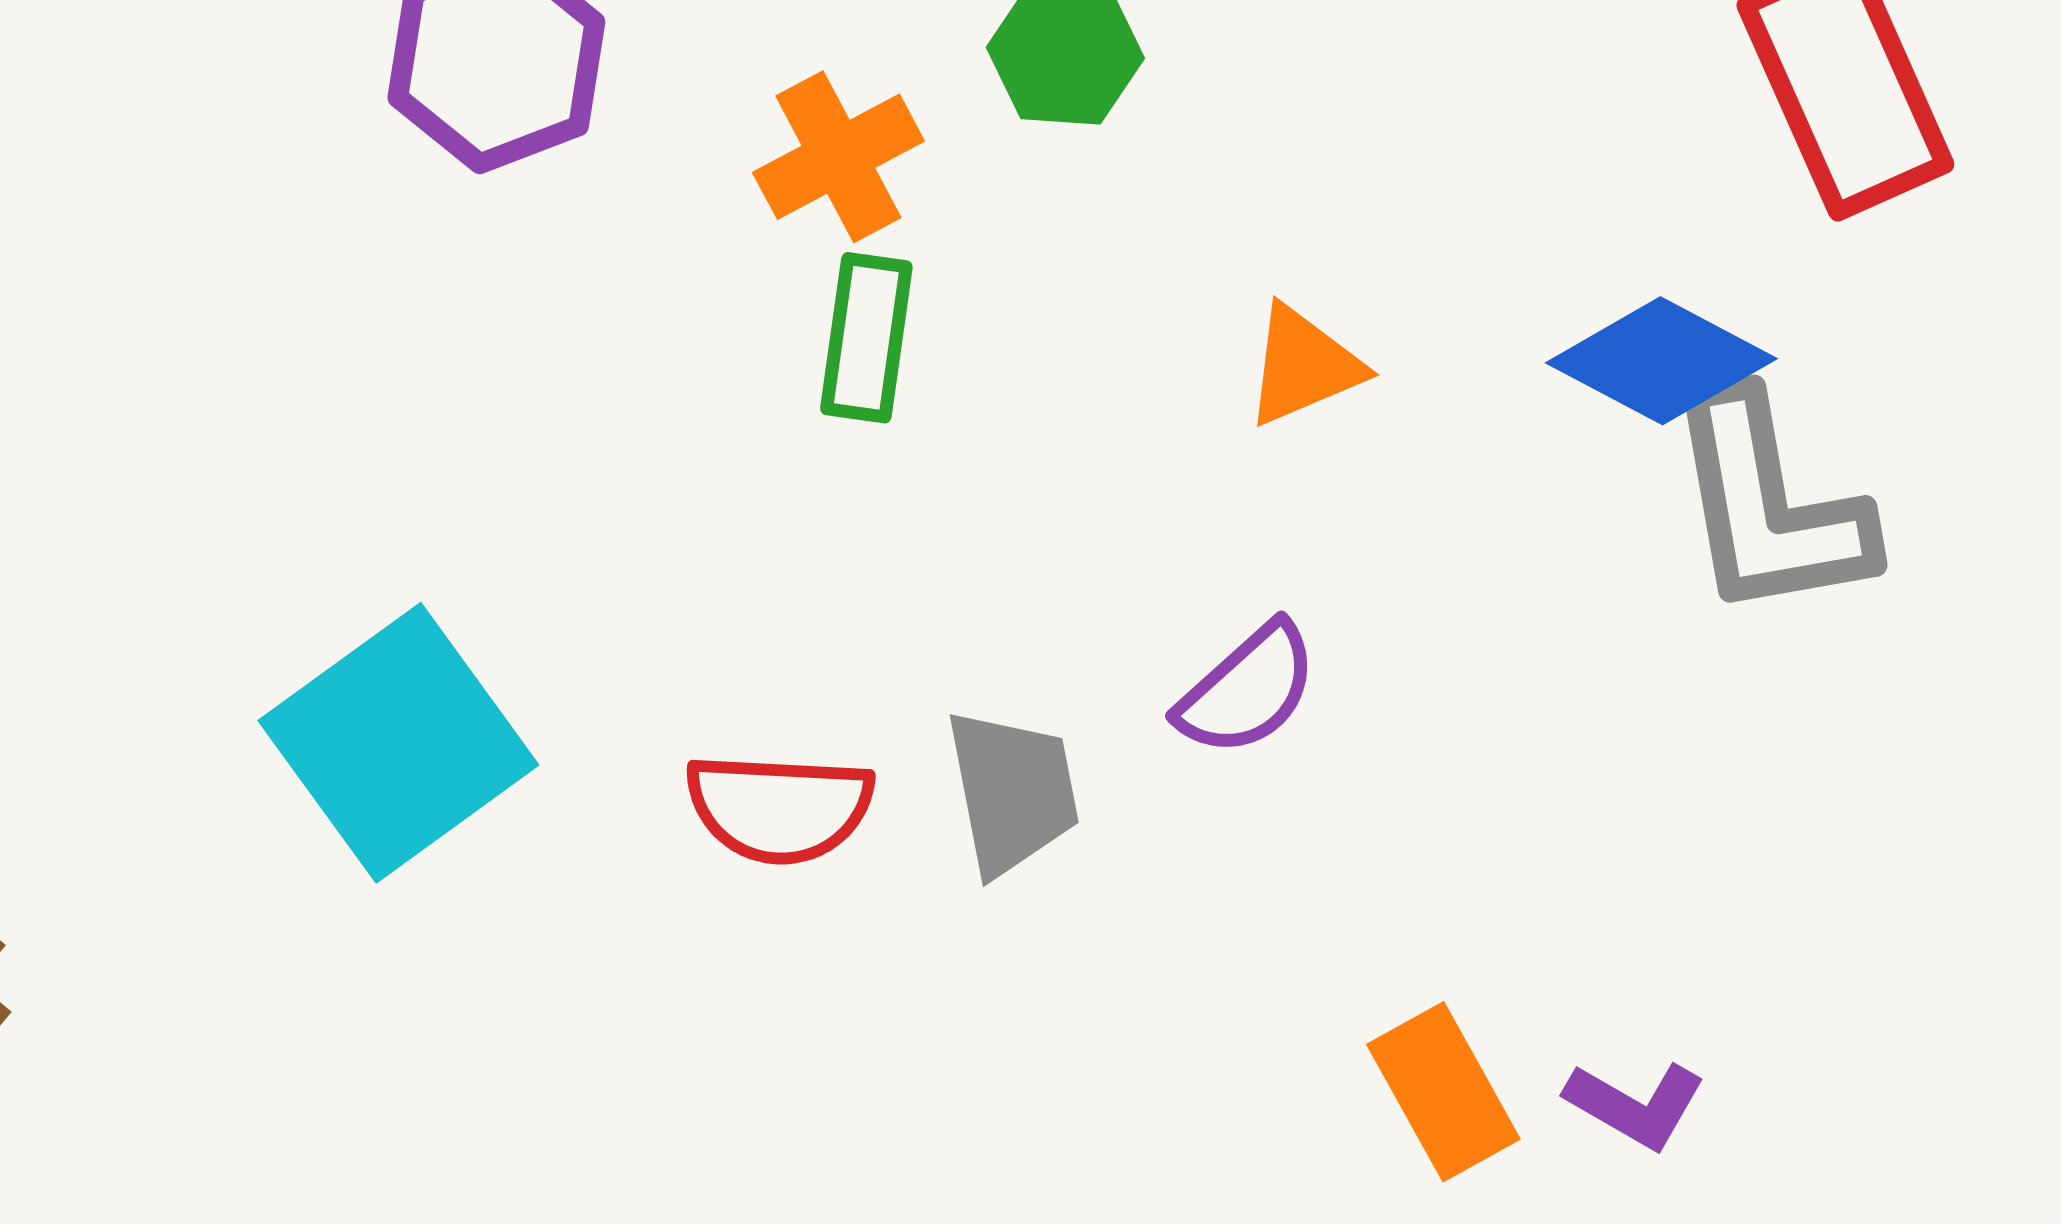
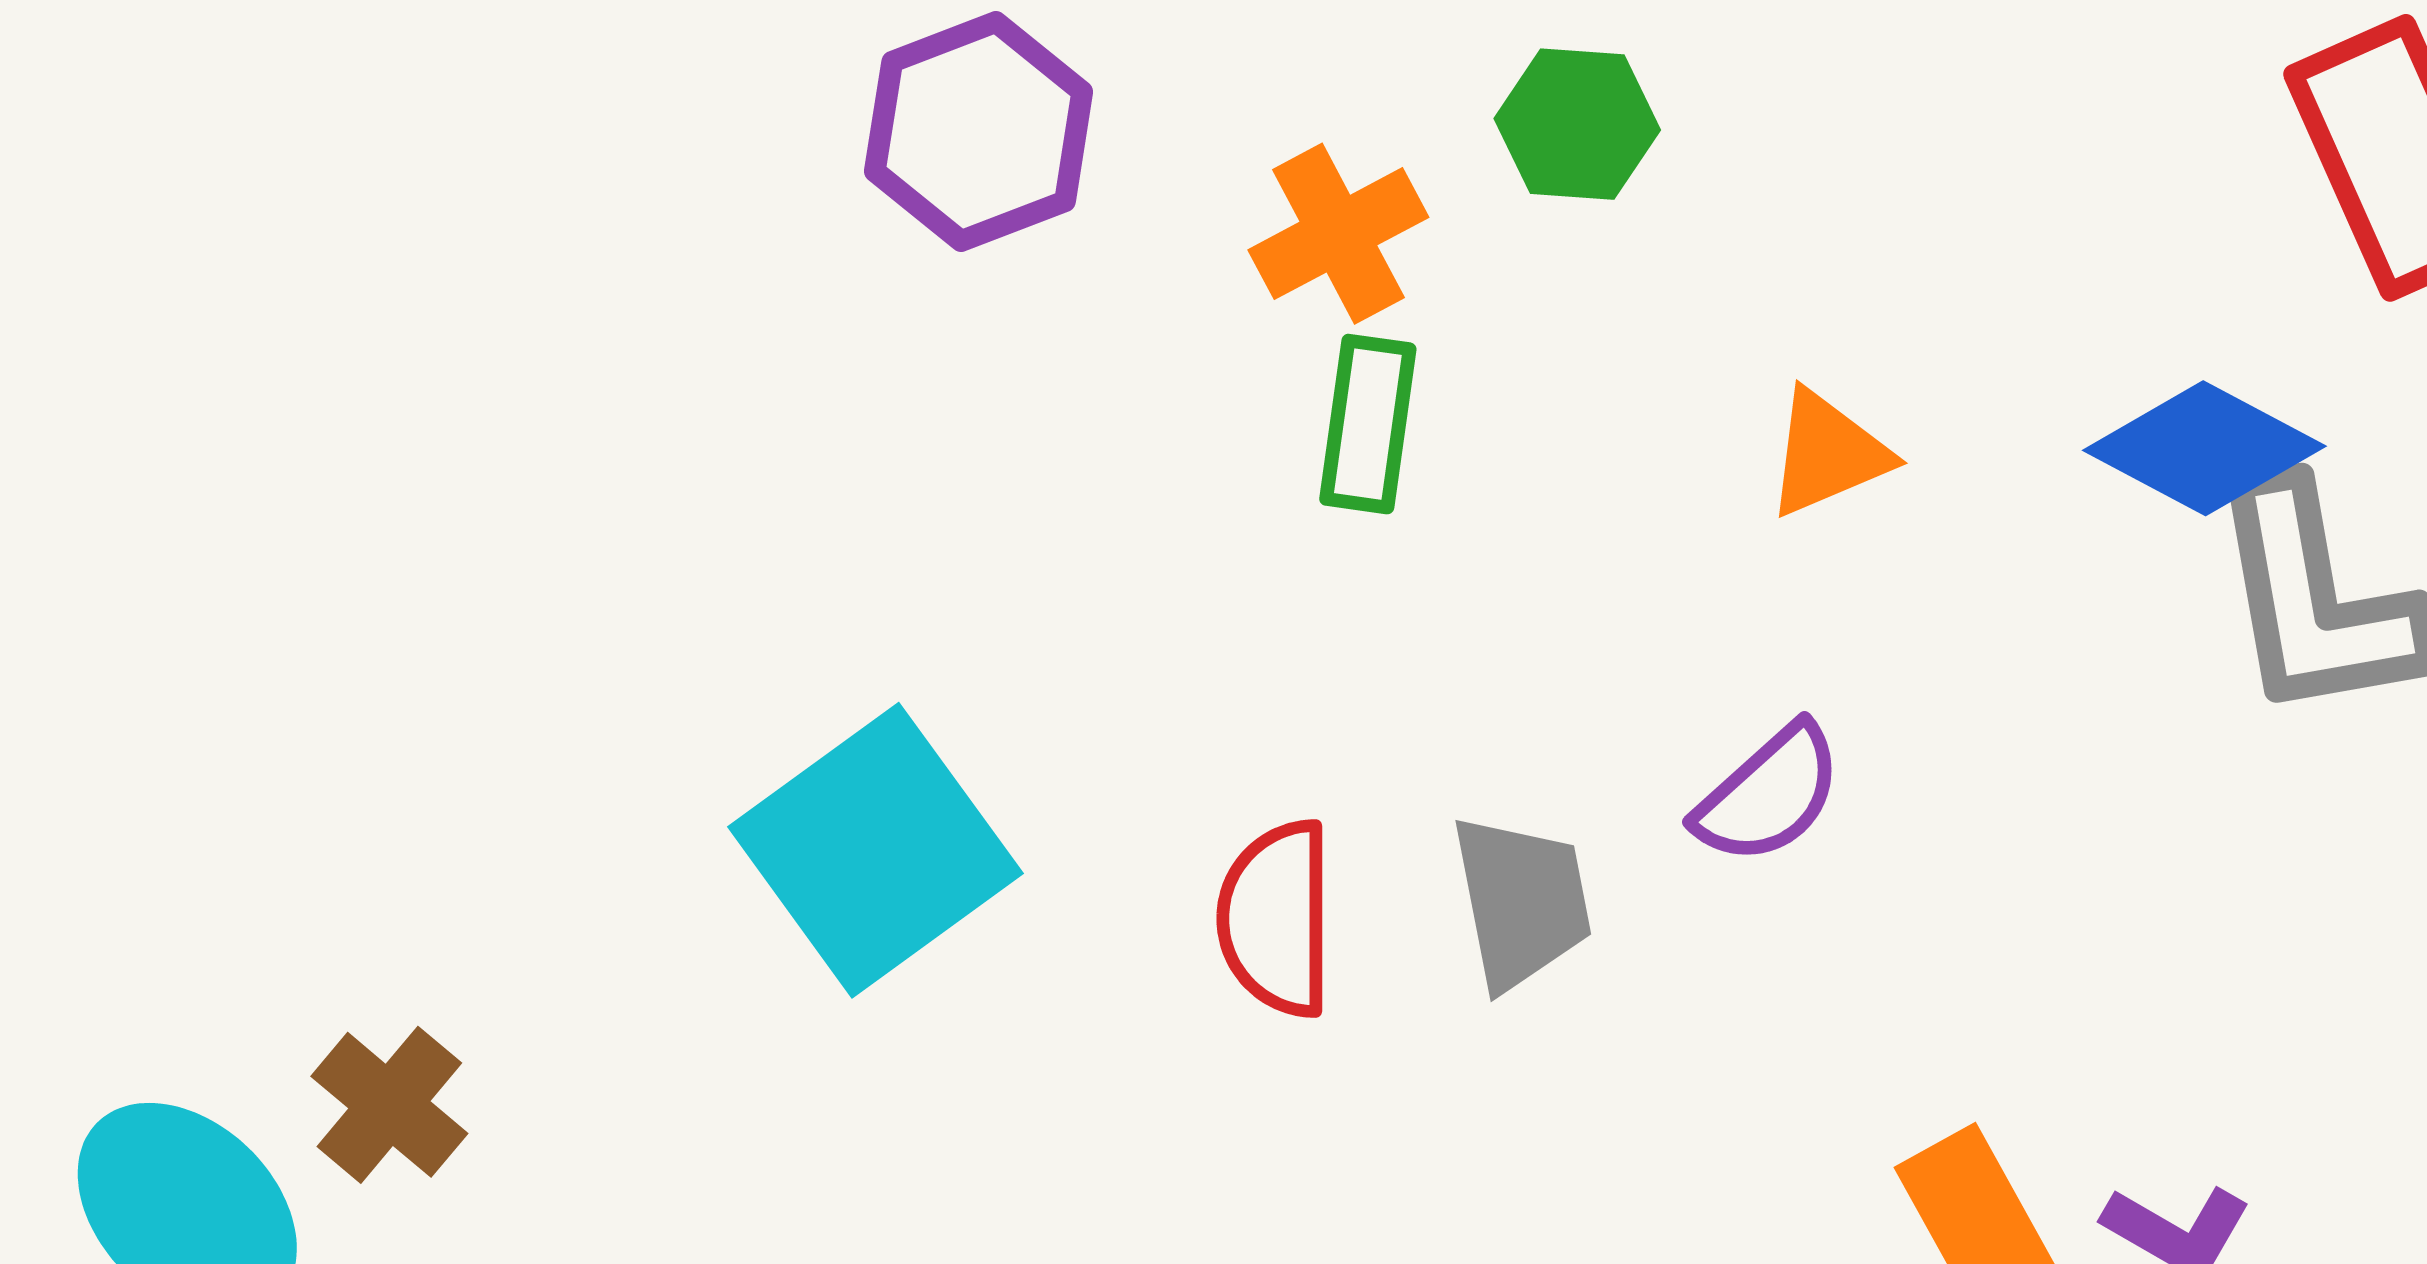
red semicircle: (779, 808) -> (1276, 919), turned 87

